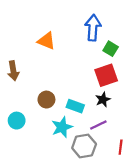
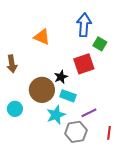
red square: (106, 75) -> (84, 64), moved
brown circle: (46, 100) -> (42, 90), size x1.6
black star: (103, 100) -> (61, 77), moved

